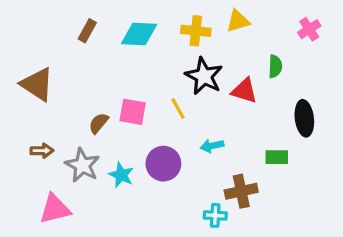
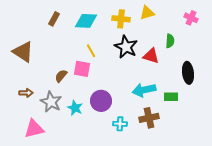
pink cross: (309, 29) -> (191, 18), turned -32
yellow line: (178, 109) -> (91, 51), moved
cyan arrow: (212, 146) -> (144, 90), moved, size x1.6
cyan cross: (215, 215) -> (120, 124), moved

